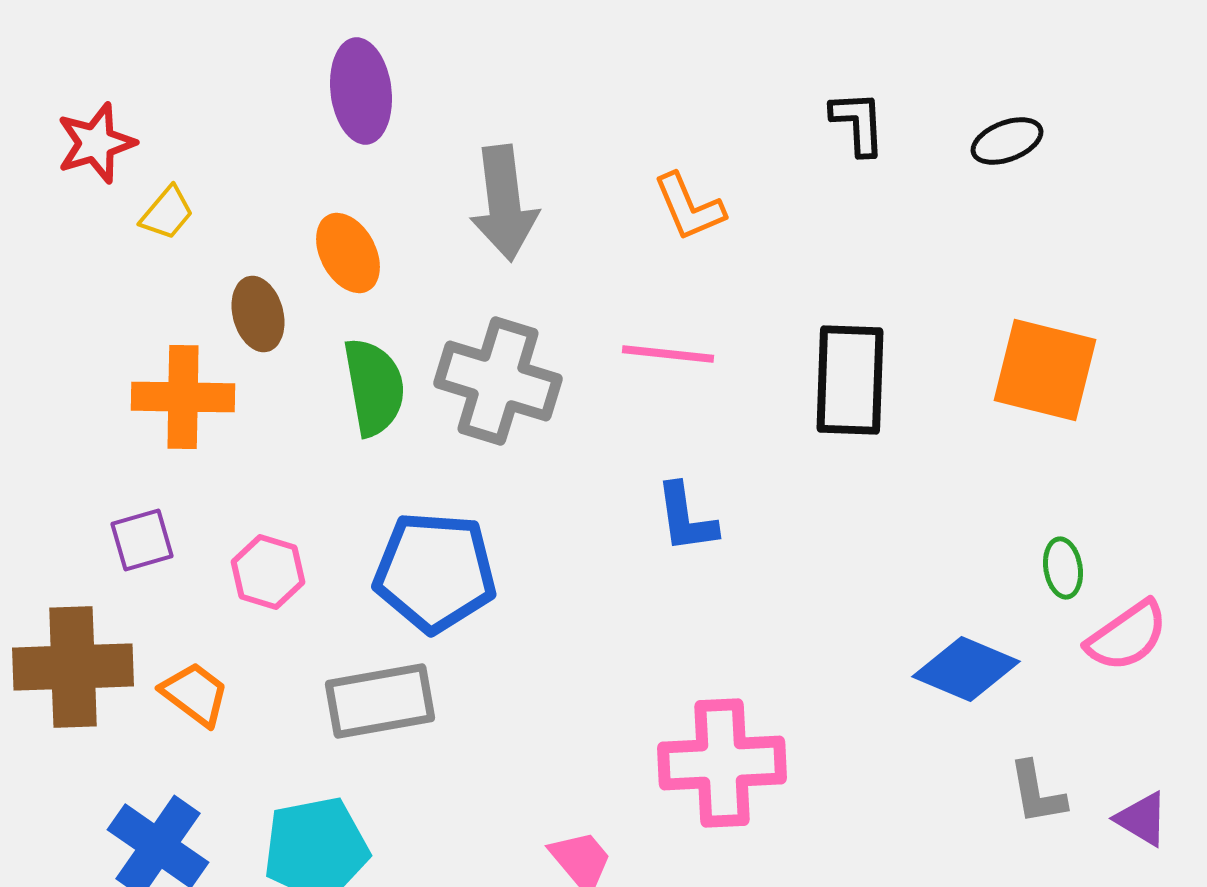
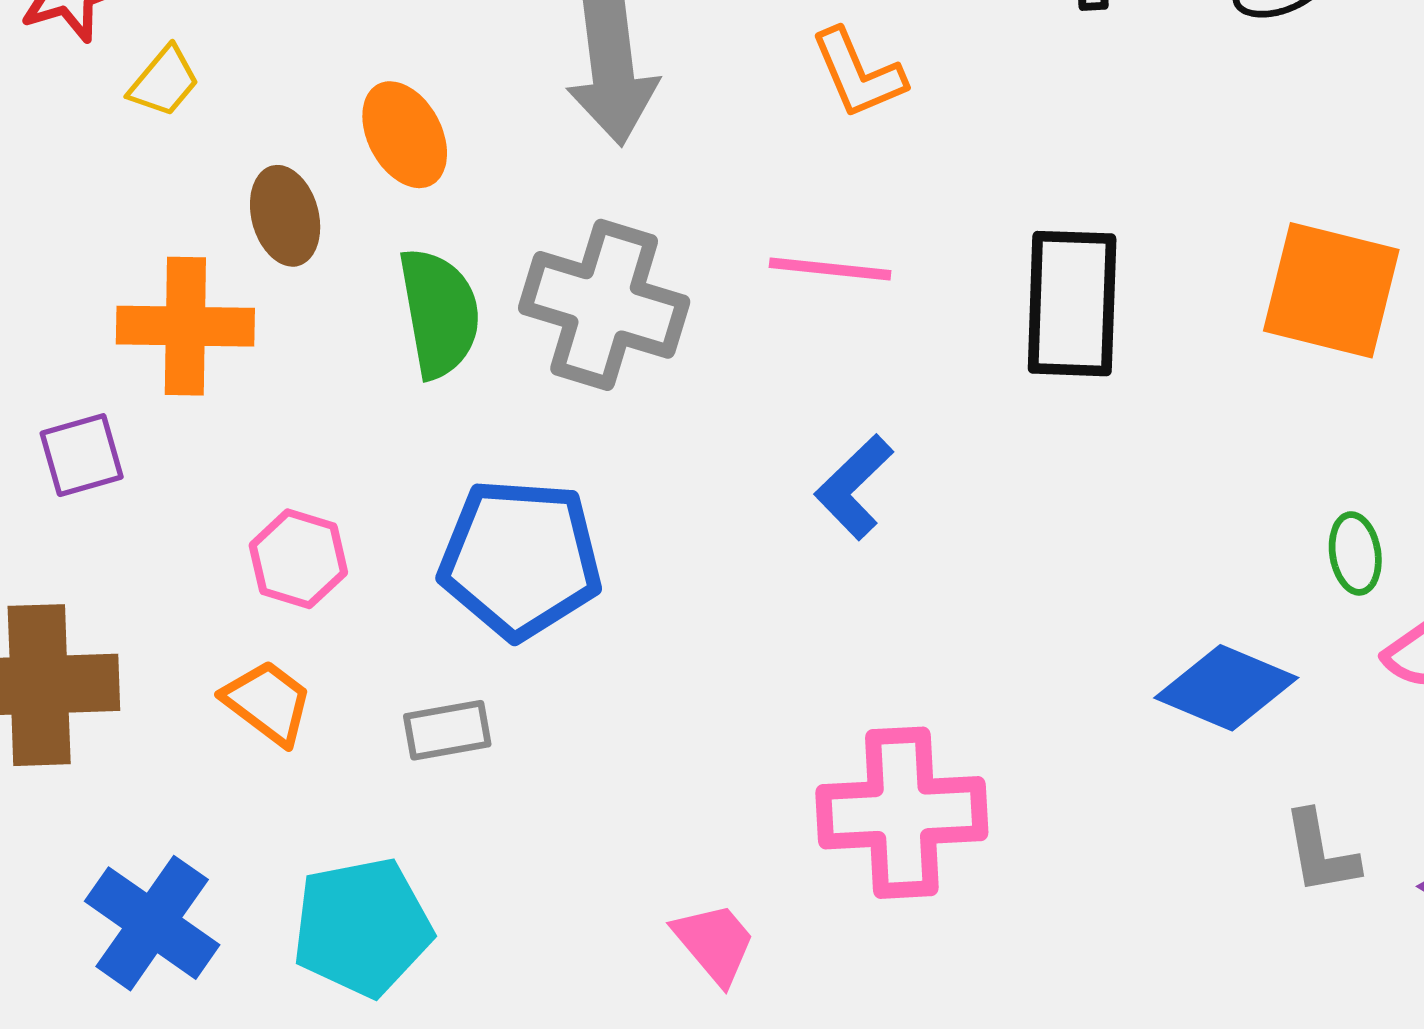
blue L-shape: (686, 518) -> (854, 487), turned 54
purple square: (142, 540) -> (82, 455), moved
orange trapezoid: (195, 694) -> (268, 702), moved
gray rectangle: (380, 701) -> (447, 730), size x0.6

